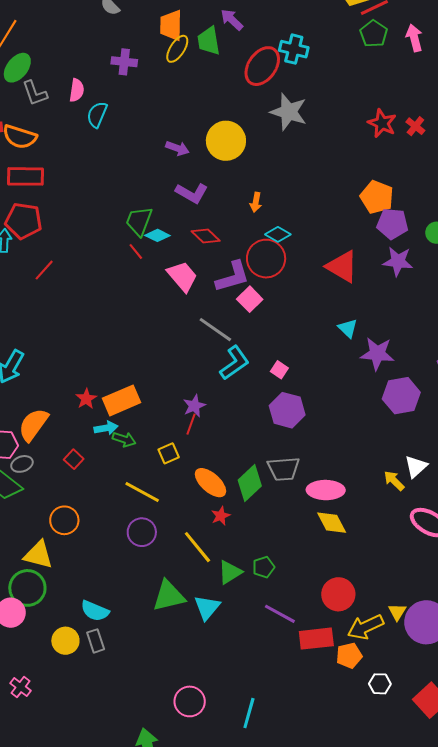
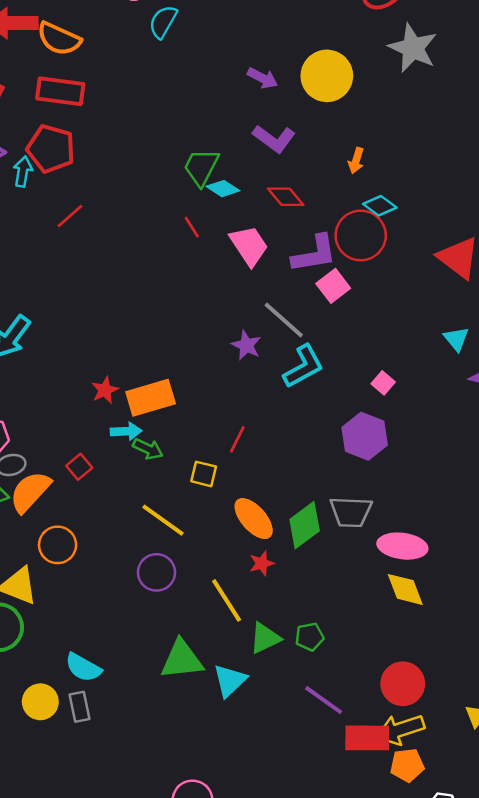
red line: (136, 252) -> (192, 227), moved
pink square: (279, 370) -> (383, 383), moved
purple star: (194, 406) -> (246, 345), moved, turned -30
orange semicircle: (33, 425) -> (30, 492), moved
yellow square: (169, 453) -> (204, 474), turned 30
yellow arrow: (365, 627) -> (400, 730), moved

